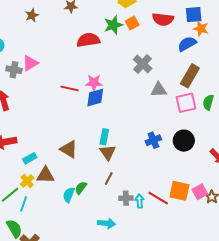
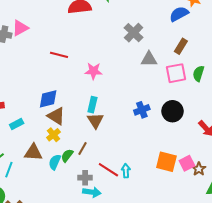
brown rectangle: (190, 76) -> (181, 46), size x0.7
pink star: (94, 83) -> (93, 71), moved
blue diamond: (95, 98) -> (48, 99), moved
brown triangle: (45, 175) -> (33, 152), moved
brown line: (109, 178) -> (83, 149), moved
yellow cross: (27, 181) -> (53, 135), moved
gray cross: (126, 198) -> (85, 178), moved
red line: (158, 198) -> (108, 170), moved

